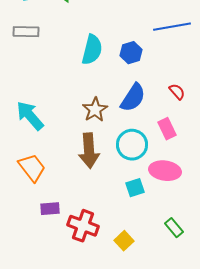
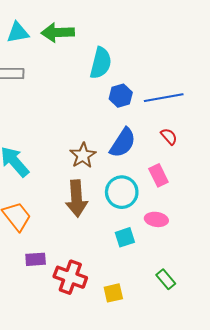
blue line: (172, 27) -> (164, 98), moved
cyan semicircle: (92, 50) -> (101, 63), moved
pink ellipse: (165, 171) -> (156, 219), size x0.7
yellow square: (124, 241) -> (113, 293), turned 30

